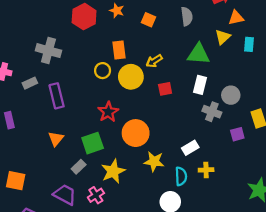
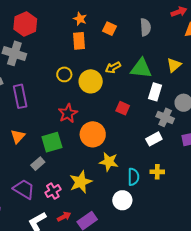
red hexagon: (84, 17) -> (25, 24), moved
yellow triangle: (223, 37) -> (174, 65), moved
orange rectangle: (119, 50) -> (79, 41), moved
green triangle: (198, 54) -> (141, 68), moved
red square: (165, 89) -> (123, 108), moved, turned 32
white rectangle: (190, 148) -> (154, 139), moved
yellow star: (113, 171) -> (81, 182), moved

